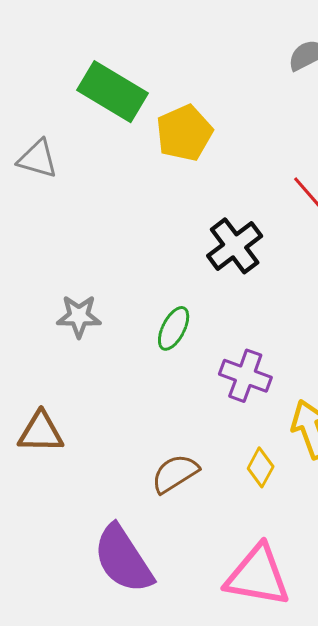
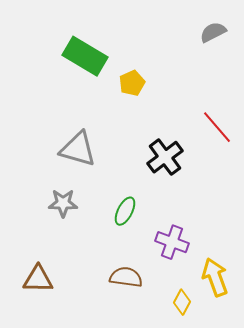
yellow pentagon: (184, 133) -> (132, 83), size x0.7
gray triangle: (38, 159) -> (78, 149), moved, size x1.4
brown semicircle: (175, 473) -> (126, 277), moved, turned 40

